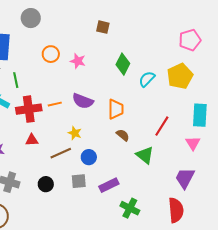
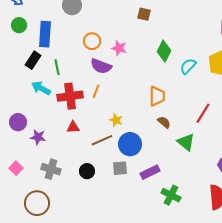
purple semicircle: (83, 101) -> (101, 66), moved
orange line: (55, 104) -> (96, 91), turned -56
blue circle: (89, 157) -> (130, 144), size x1.5

